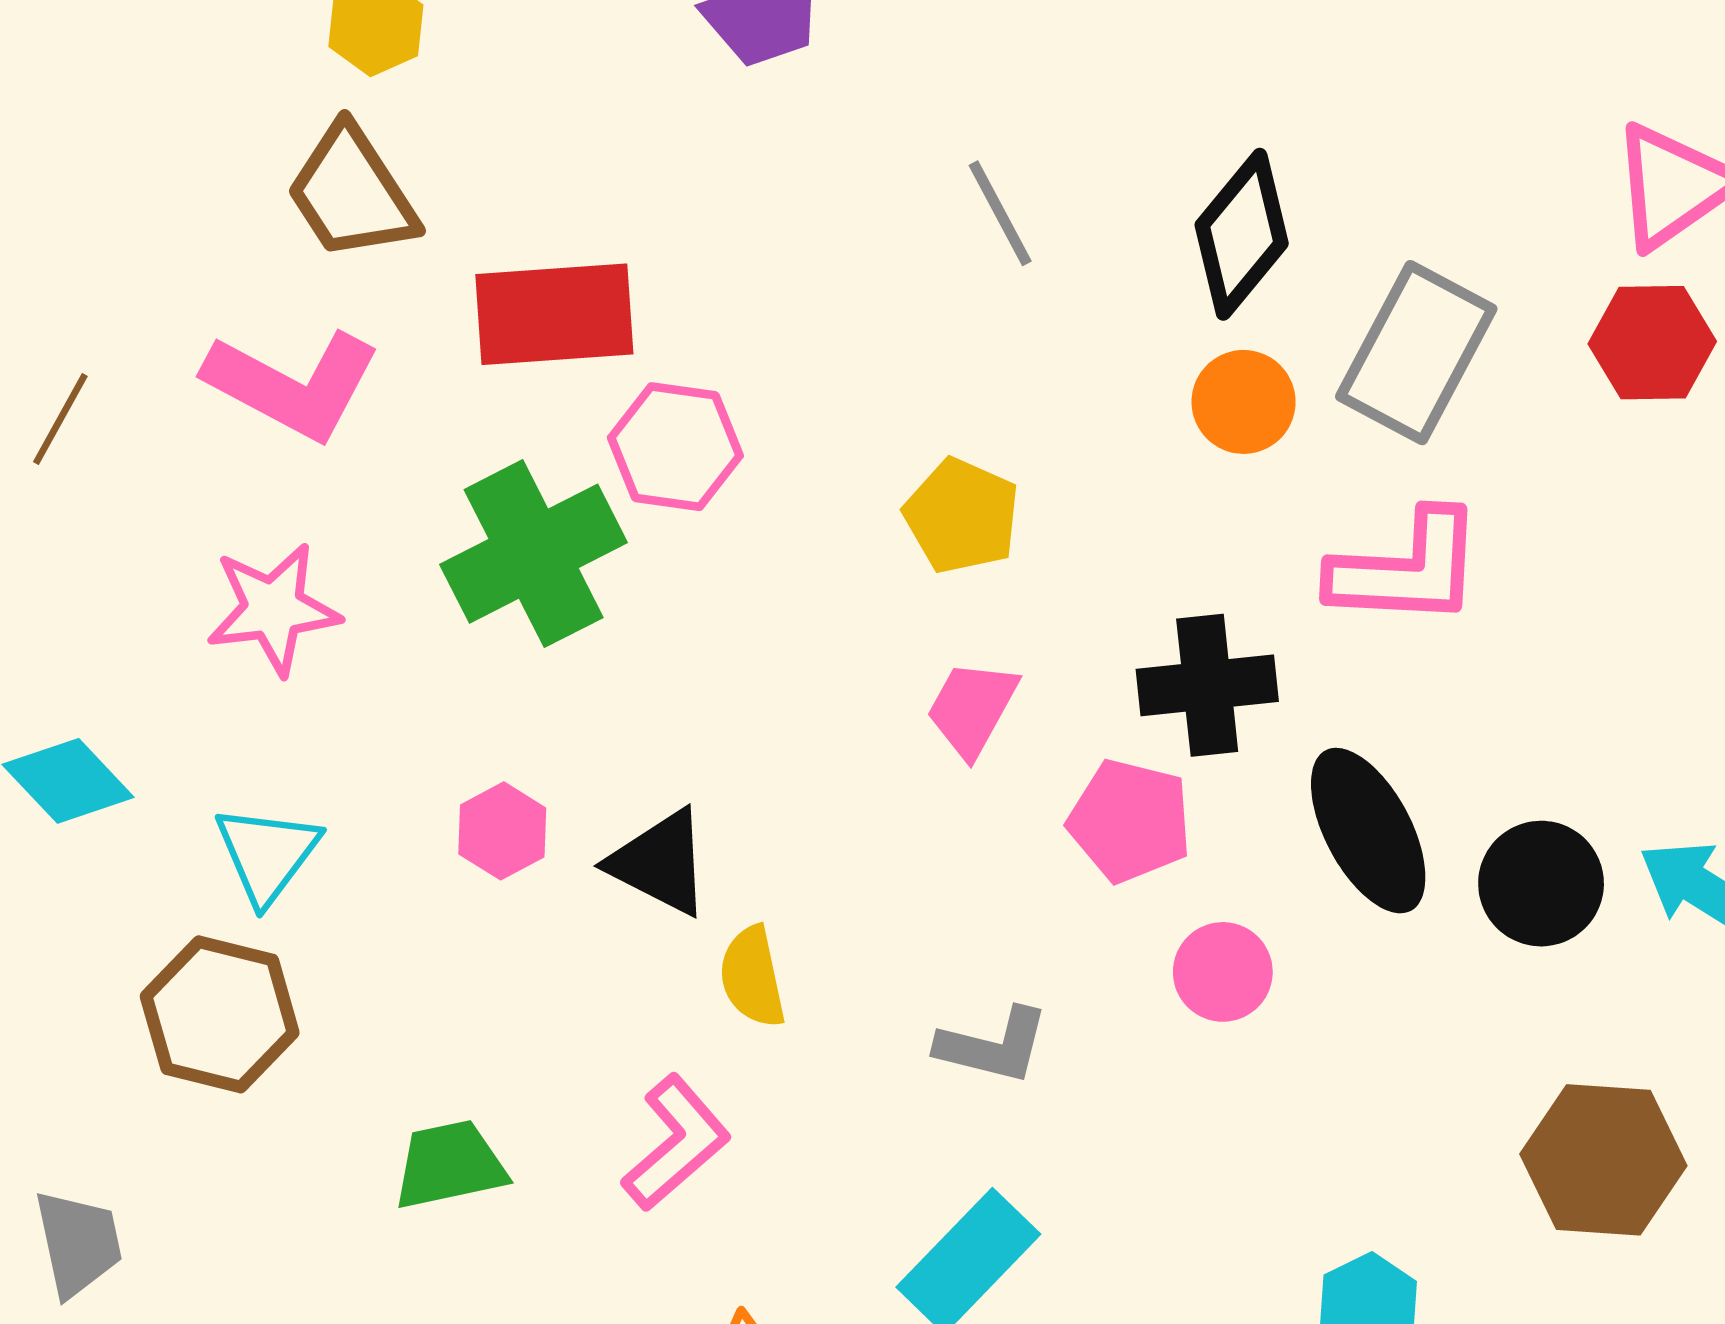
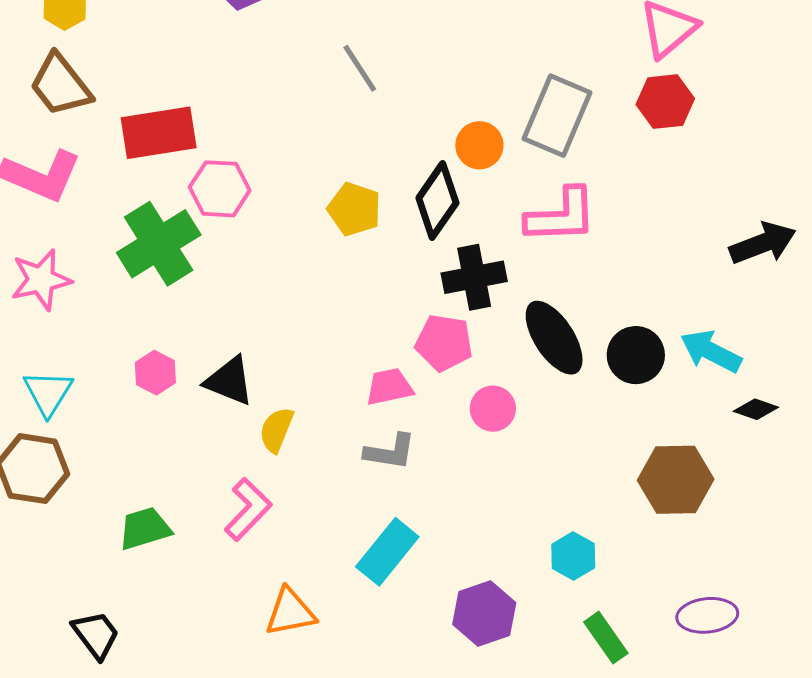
black diamond: (1242, 234) -> (437, 201), moved
pink trapezoid: (972, 708) -> (389, 387), moved, turned 54
yellow semicircle: (752, 977) -> (276, 430), turned 39

